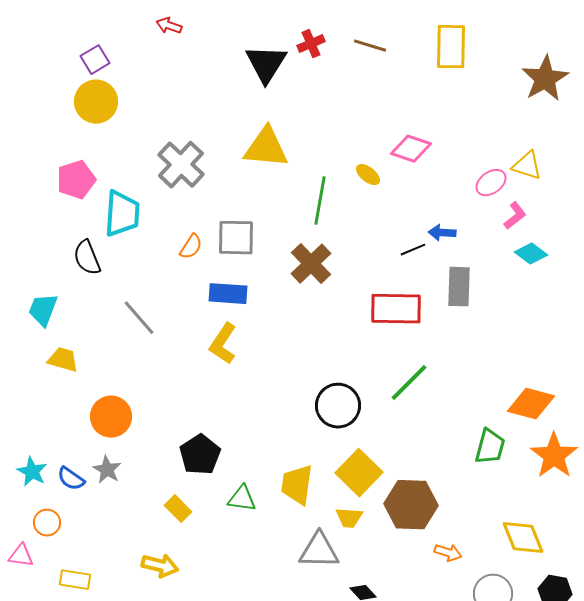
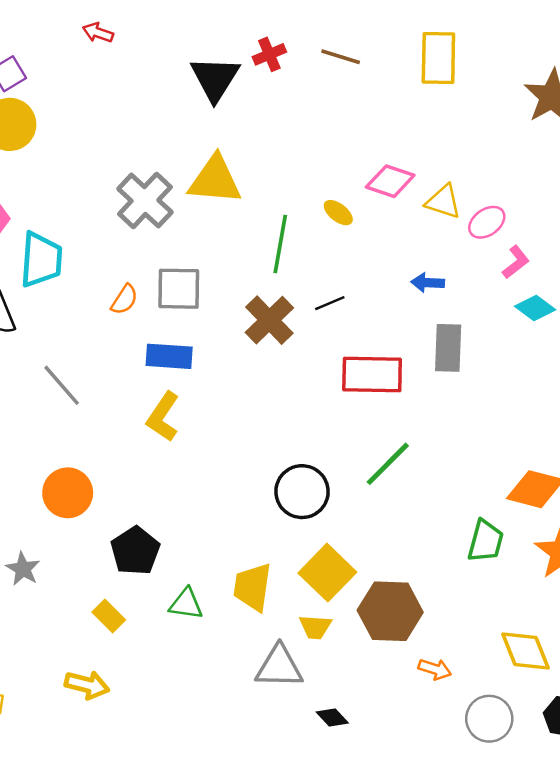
gray cross: (181, 165) -> (145, 201), moved
yellow triangle: (527, 166) -> (443, 202), moved
black line: (413, 250) -> (330, 303), moved
orange circle: (111, 417) -> (68, 493), moved

